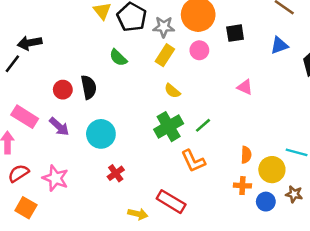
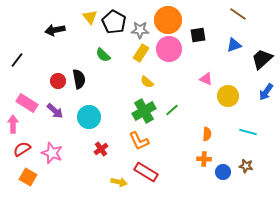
black arrow: (30, 43) -> (55, 30), moved
pink circle: (199, 50) -> (169, 49), size x1.6
orange L-shape: (193, 161) -> (139, 141), moved
yellow circle: (272, 170) -> (228, 96), moved

